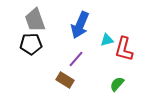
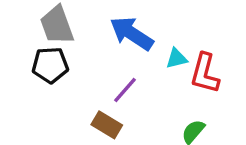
blue arrow: (80, 25) -> (132, 33), turned 100

